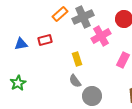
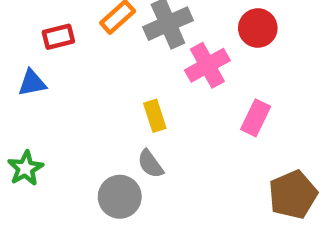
red rectangle: (45, 40) -> (58, 37), moved
gray circle: (92, 96) -> (120, 197), moved

